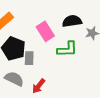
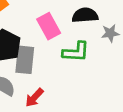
gray rectangle: (29, 58) -> (25, 60), size x1.5

